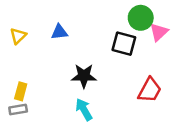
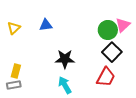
green circle: (141, 18) -> (108, 30), moved
black square: (124, 44) -> (112, 52), moved, turned 30
red trapezoid: (150, 90) -> (106, 77), moved

